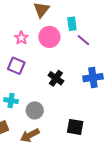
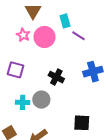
pink star: (21, 38) -> (23, 35), moved
cyan cross: (11, 101) -> (23, 102), moved
gray circle: (35, 110) -> (41, 100), moved

